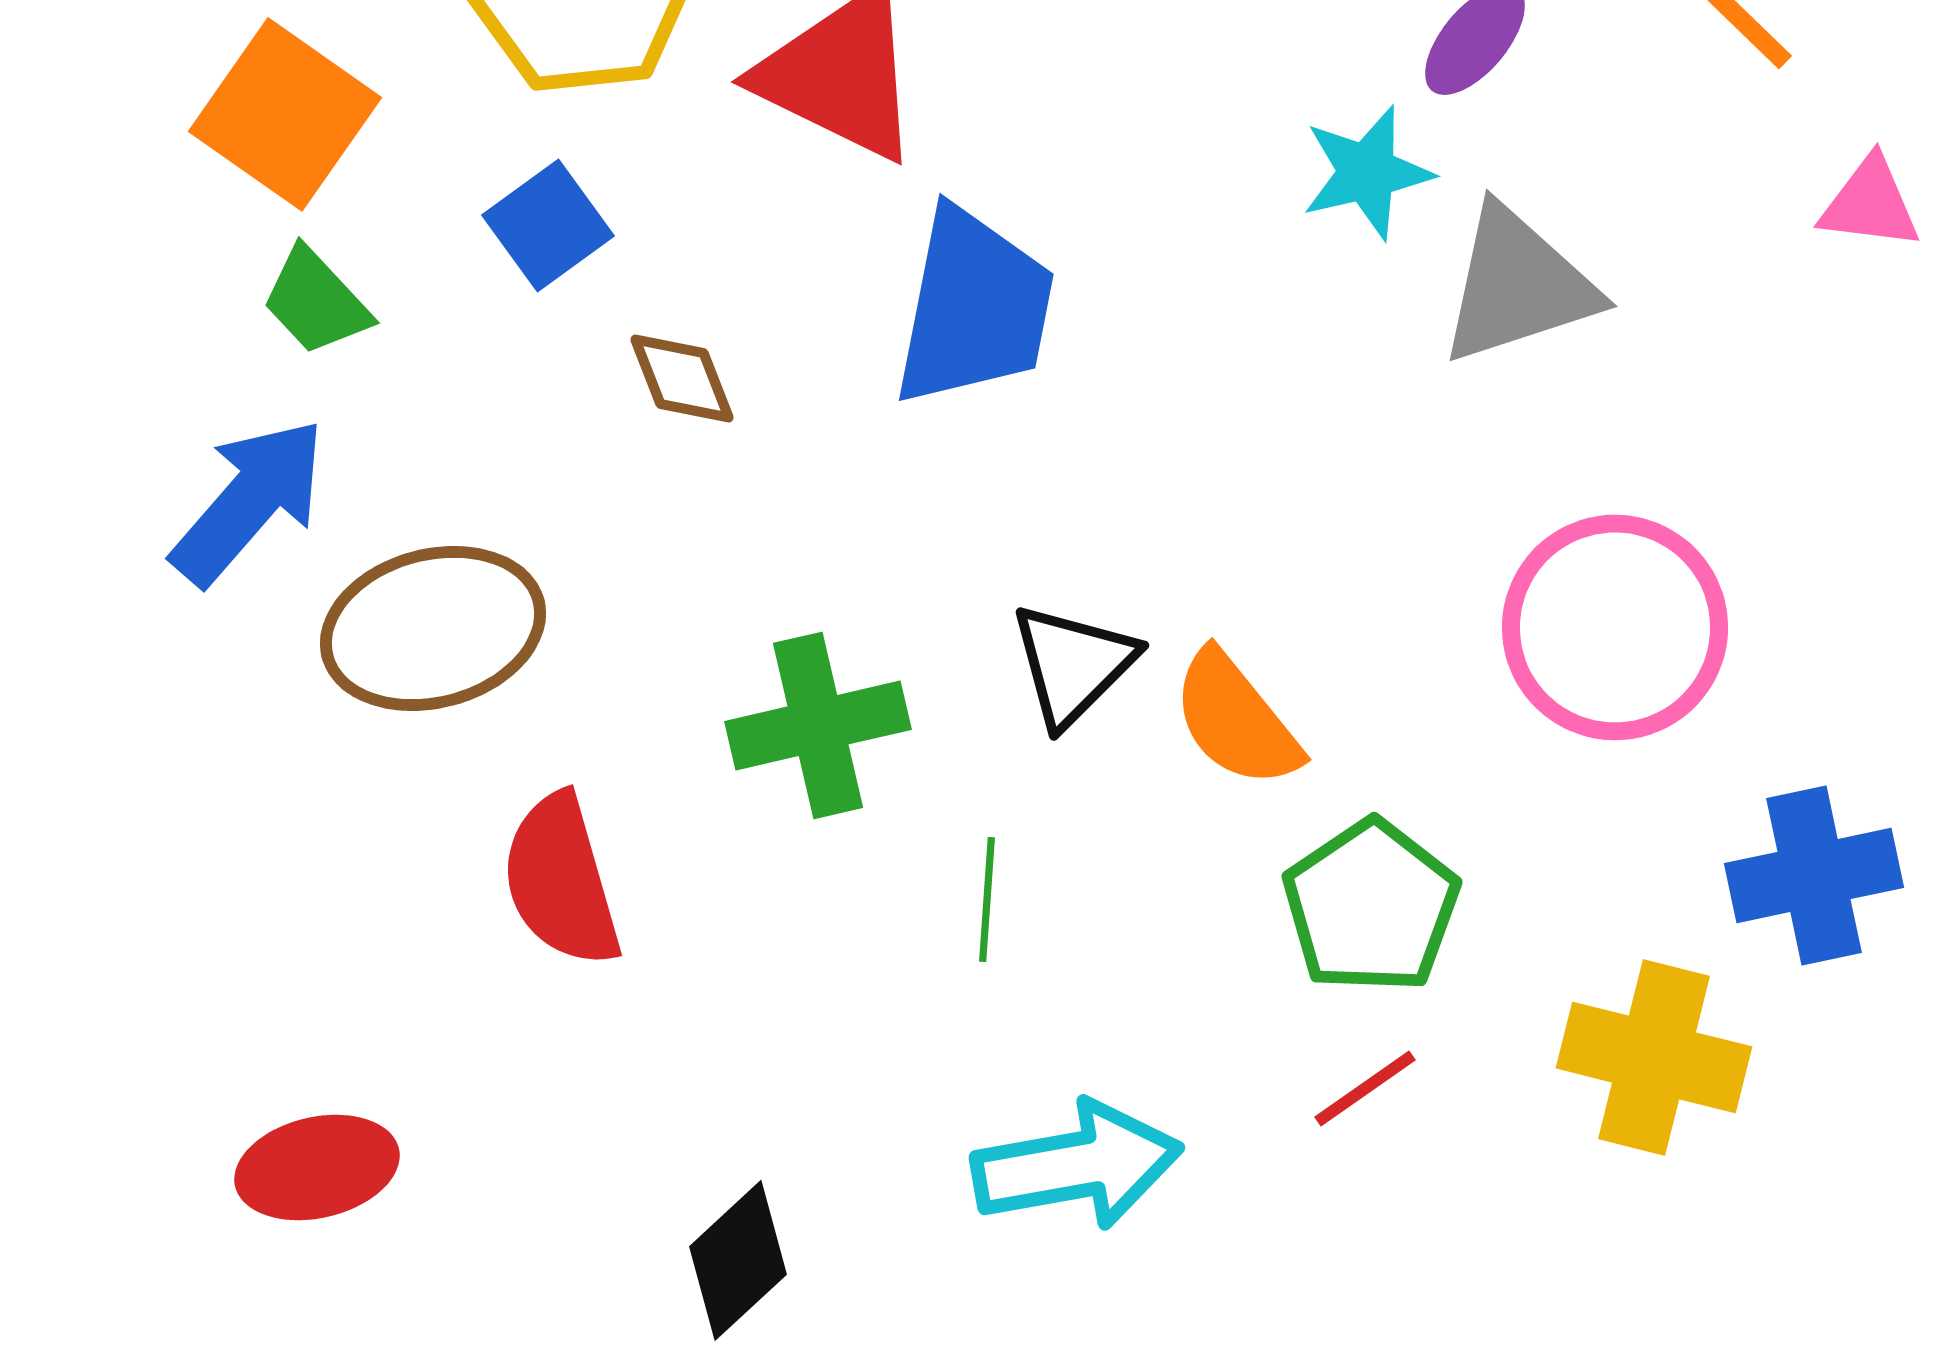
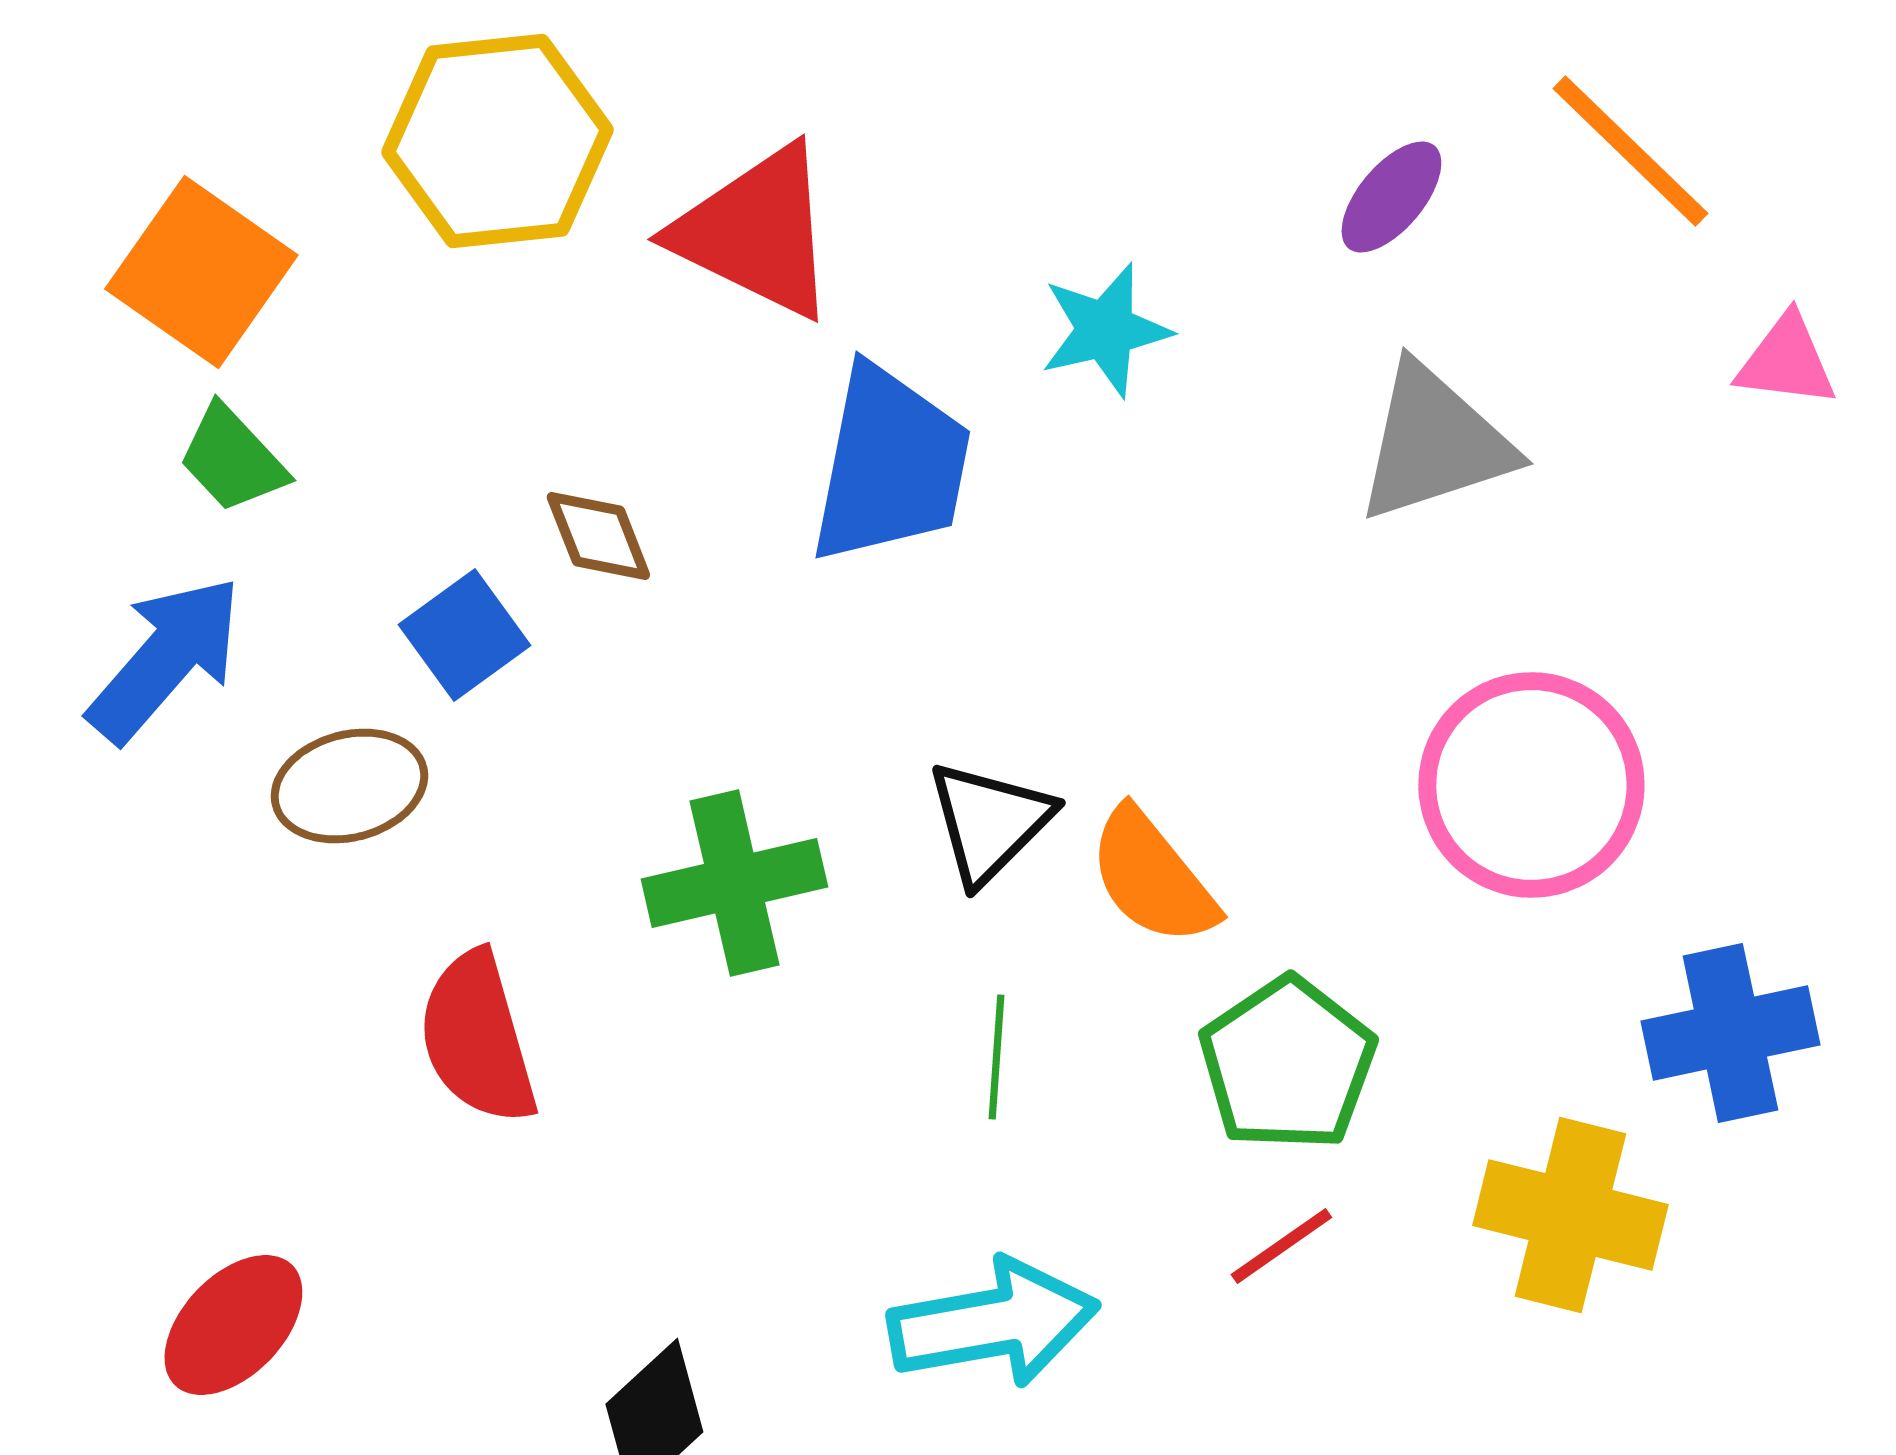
cyan star: (1367, 172) -> (1105, 330), moved
blue square: (548, 225) -> (464, 635), moved
brown ellipse: (433, 628) -> (349, 786), size x0.7
green line: (987, 899) -> (996, 1057), moved
red ellipse: (317, 1167) -> (233, 1325), turned -33

